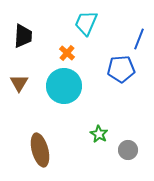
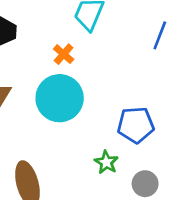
blue pentagon: (121, 69) -> (136, 125), moved

